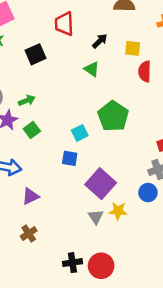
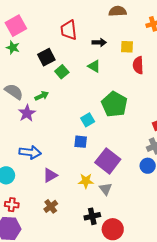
black arrow: (100, 41) -> (99, 42), turned 48
green square: (32, 130) -> (62, 72), moved
yellow star: (118, 211) -> (86, 181), moved
black cross: (72, 263) -> (92, 216), moved

